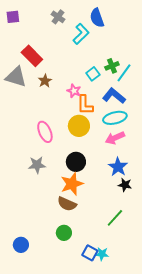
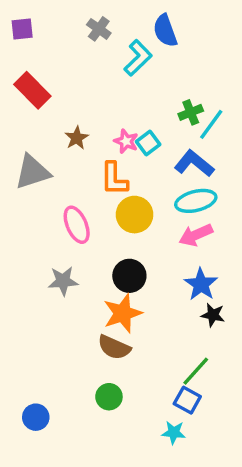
red rectangle: (32, 56) -> (32, 90), moved
cyan square: (93, 74) -> (148, 143), moved
gray triangle: (16, 77) -> (32, 172), moved, turned -35
pink star: (74, 91) -> (126, 141), moved
orange L-shape: (85, 105) -> (114, 179), moved
blue square: (90, 253) -> (187, 400), moved

